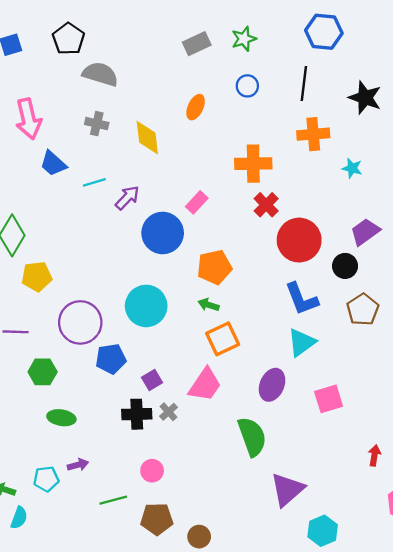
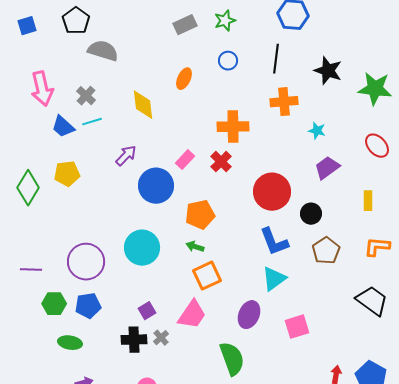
gray cross: (97, 124) -> (86, 96), moved, turned 30
cyan line: (94, 182) -> (92, 122), moved
red cross: (266, 205) -> (221, 162), moved
purple trapezoid: (365, 232) -> (327, 168), moved
yellow pentagon: (37, 277) -> (67, 174), moved
blue pentagon: (111, 359) -> (88, 306), moved

